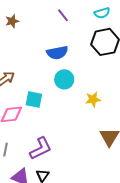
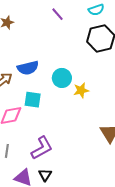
blue semicircle: (57, 53) -> (28, 68), moved
yellow star: (93, 99) -> (81, 90), moved

